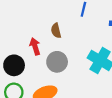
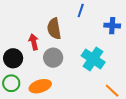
brown semicircle: (56, 31) -> (54, 29), size x1.5

